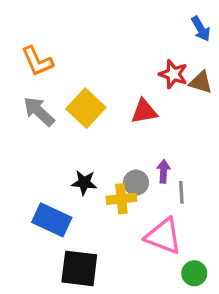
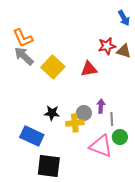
red star: (173, 74) -> (107, 46), turned -30
gray arrow: (39, 111) -> (24, 56), moved
green circle: (194, 273) -> (120, 137), moved

